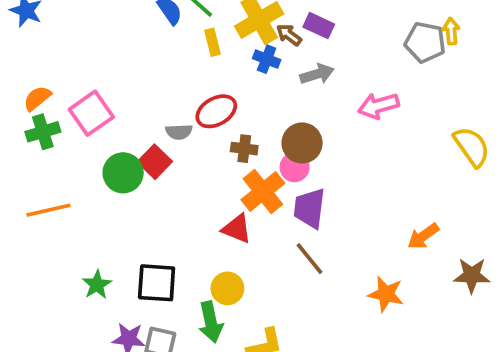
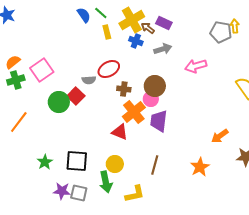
orange line: (48, 210) -> (19, 122), turned -40
brown line: (309, 259) -> (155, 165), moved, turned 54
orange star: (386, 294) -> (200, 167), turned 30

